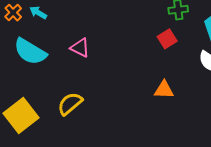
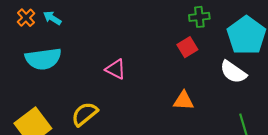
pink triangle: (80, 48) -> (116, 69), moved
cyan semicircle: (30, 52) -> (43, 59), turned -40

